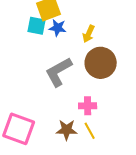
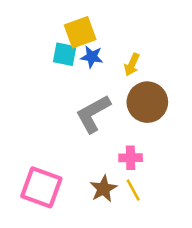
brown star: (67, 130) -> (103, 189), turned -30

